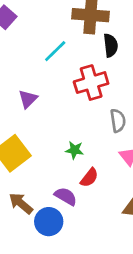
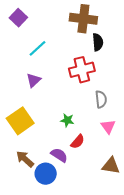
cyan line: (55, 51) -> (38, 48), moved

